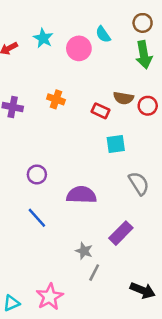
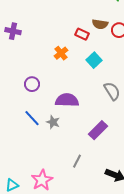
orange cross: (56, 99) -> (61, 53), moved, turned 32
cyan square: (116, 144) -> (94, 60), turned -35
gray star: (84, 251) -> (53, 122), moved

